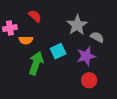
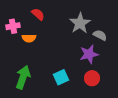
cyan square: (58, 51) -> (61, 77), moved
green arrow: (36, 63) -> (23, 77), moved

